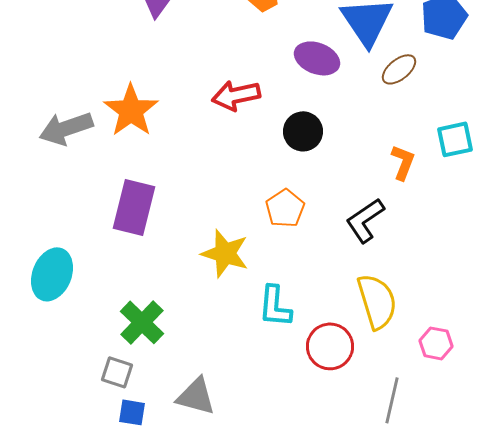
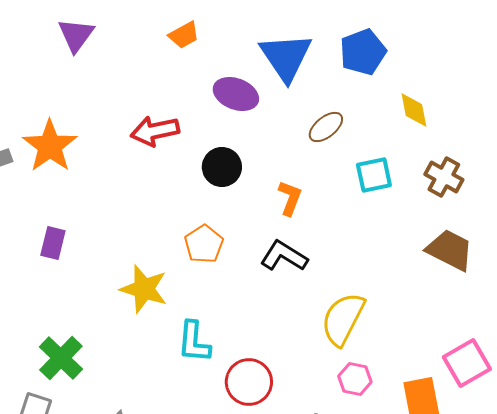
brown ellipse: (399, 69) -> (326, 127), moved
orange L-shape: (403, 162) -> (290, 198), moved
purple rectangle: (134, 207) -> (53, 243), size x0.6
black L-shape: (365, 220) -> (284, 256), turned 66
yellow semicircle: (377, 301) -> (343, 319), moved, turned -136

